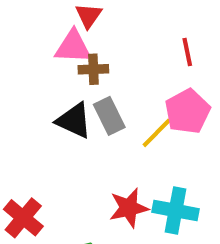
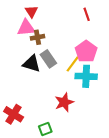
red line: (187, 52) -> (87, 14), moved
cyan cross: (176, 211) -> (86, 76), moved

